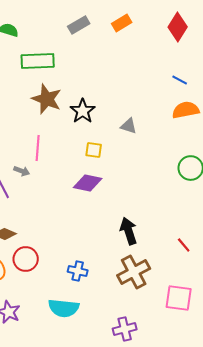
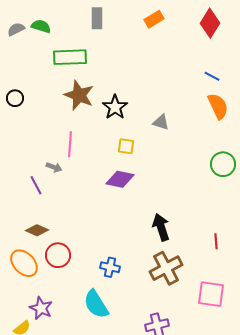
gray rectangle: (79, 25) -> (97, 18), moved, turned -60
orange semicircle: (186, 110) -> (218, 106), turned 76
red line: (184, 245) -> (216, 241), turned 35
cyan semicircle: (64, 308) -> (96, 304), turned 52

